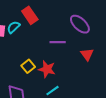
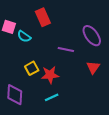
cyan semicircle: (13, 27) -> (24, 36), moved, turned -112
red star: (47, 69) -> (50, 75), turned -30

